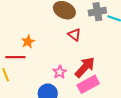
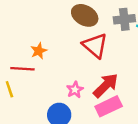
red triangle: (74, 35) -> (95, 46), size x1.6

